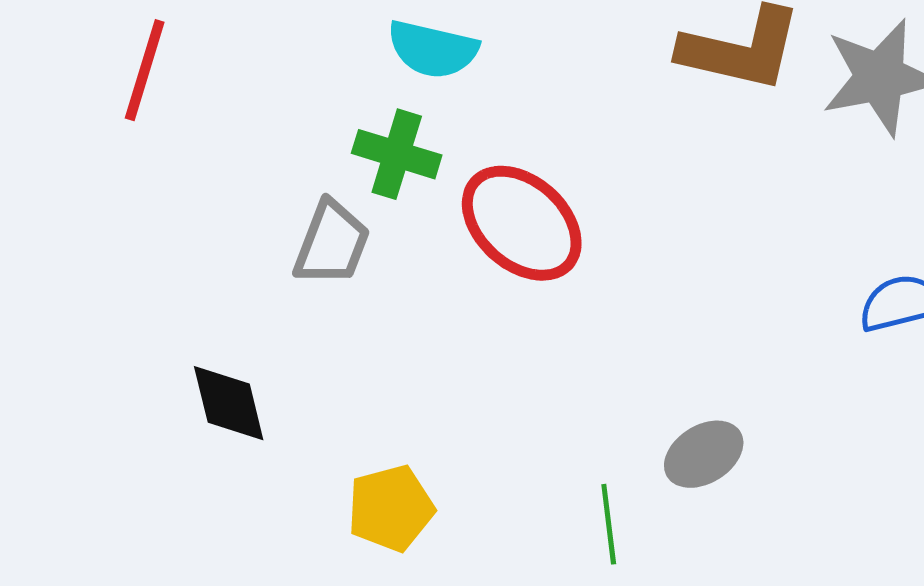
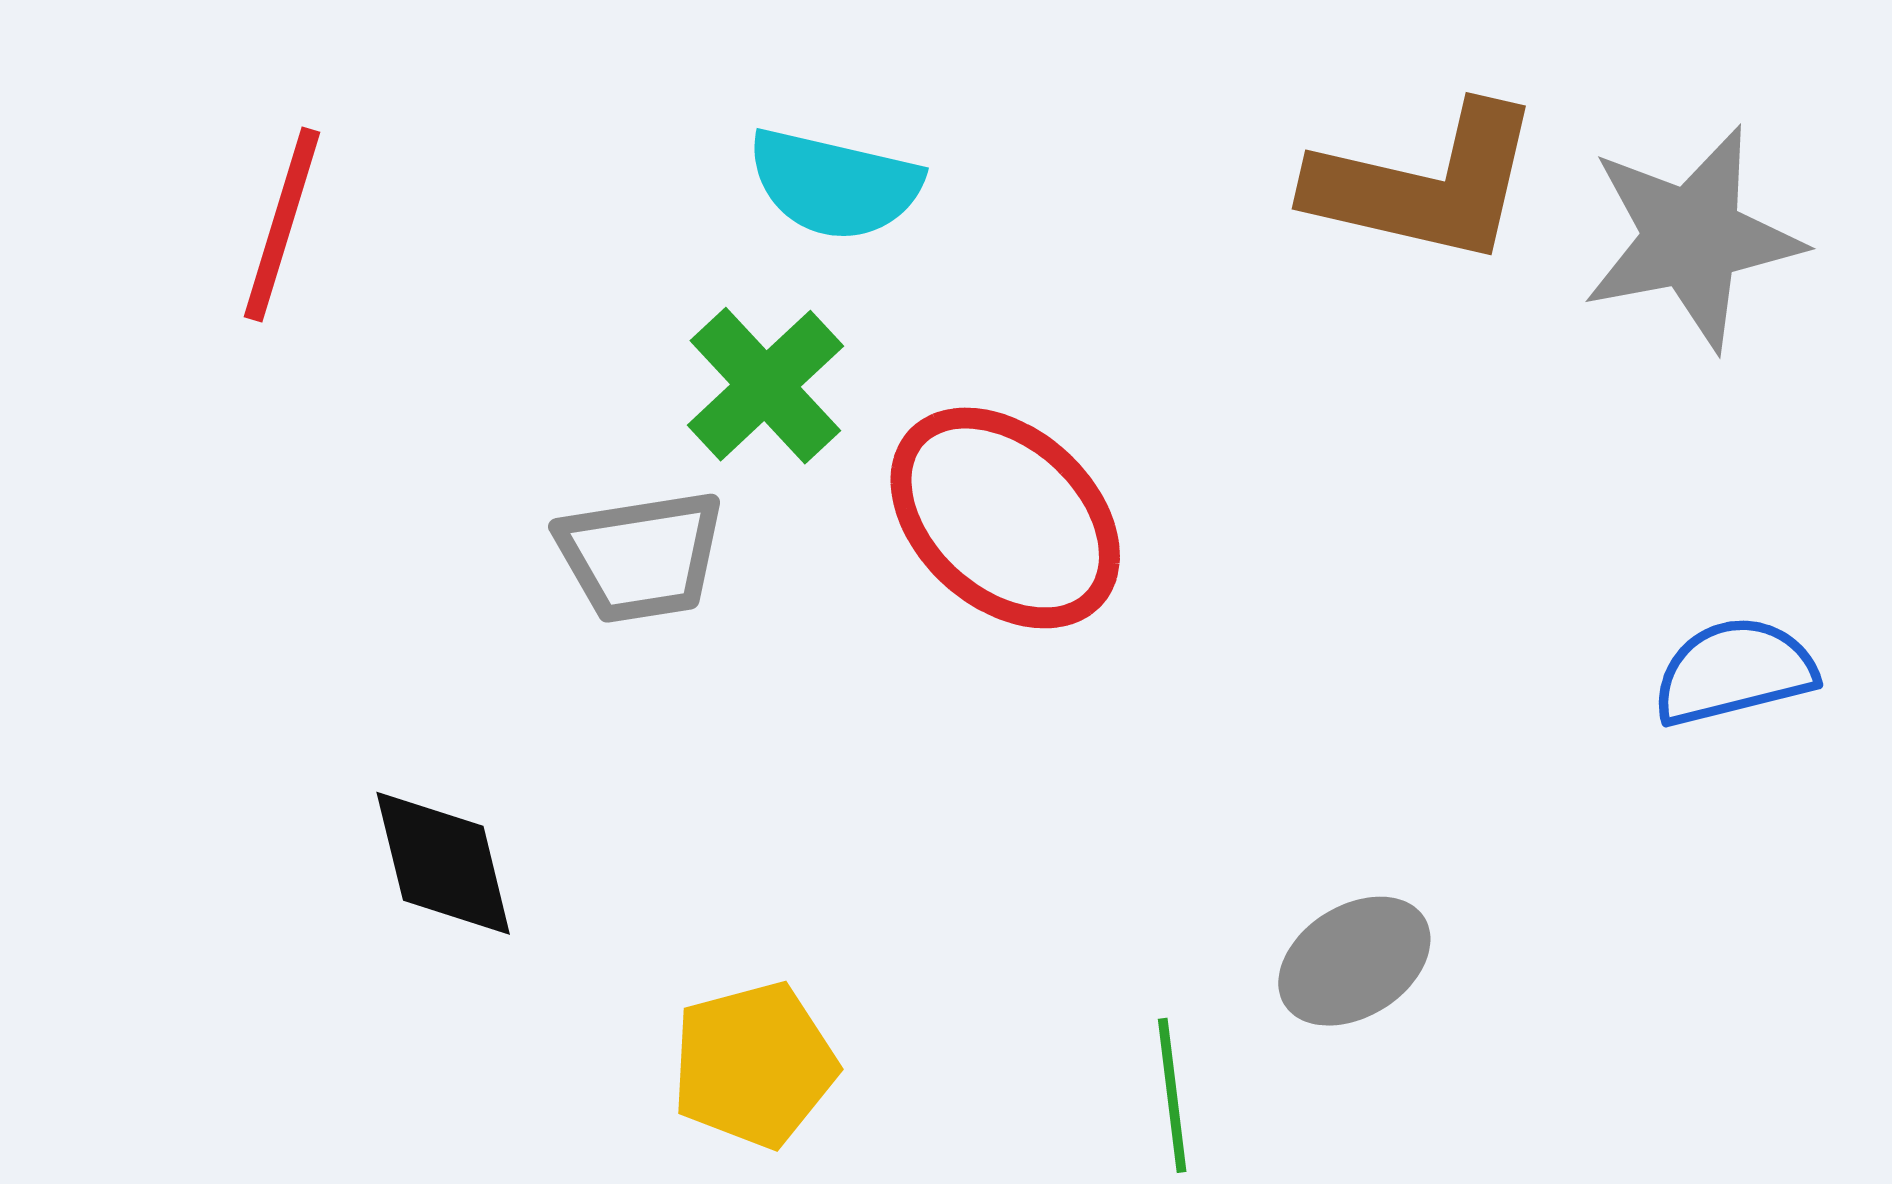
green cross: (397, 154) -> (765, 386), turned 30
gray trapezoid: (332, 243) -> (641, 556), turned 60

